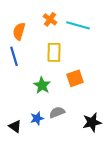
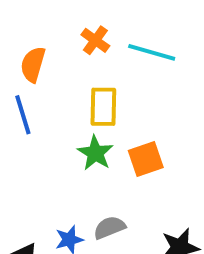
green star: (42, 85) -> (95, 153), moved

